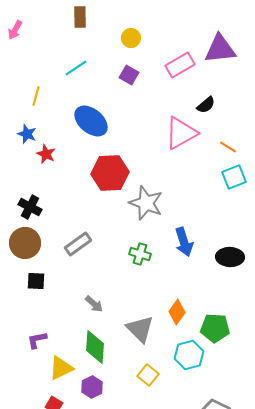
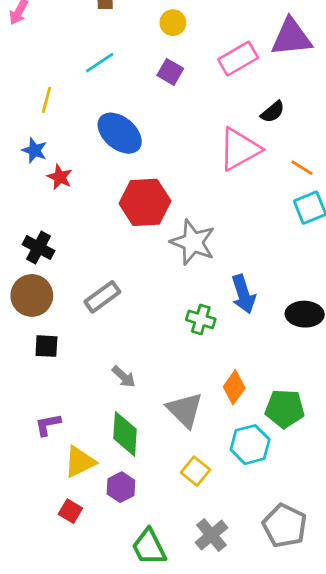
green cross: (140, 254) -> (201, 319), moved

